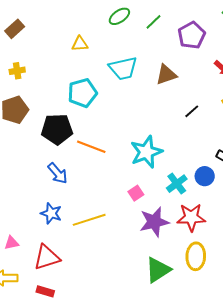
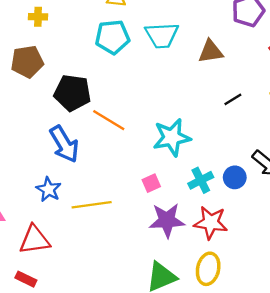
cyan pentagon: (82, 93) -> (112, 37), moved
blue arrow: (58, 173) -> (64, 144), size x1.4

